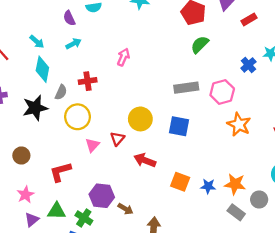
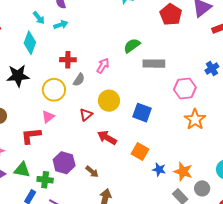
cyan arrow: (37, 42) -> (39, 18), moved
green semicircle: (200, 45) -> (132, 46), moved
pink arrow: (123, 57) -> (103, 66), moved
gray rectangle: (186, 88) -> (154, 64), moved
gray semicircle: (61, 92) -> (79, 80), moved
pink triangle: (92, 145) -> (48, 117), moved
orange square: (180, 182) -> (140, 152), moved
brown arrow: (126, 209) -> (92, 172), moved
green cross: (84, 218) -> (45, 180), turned -35

